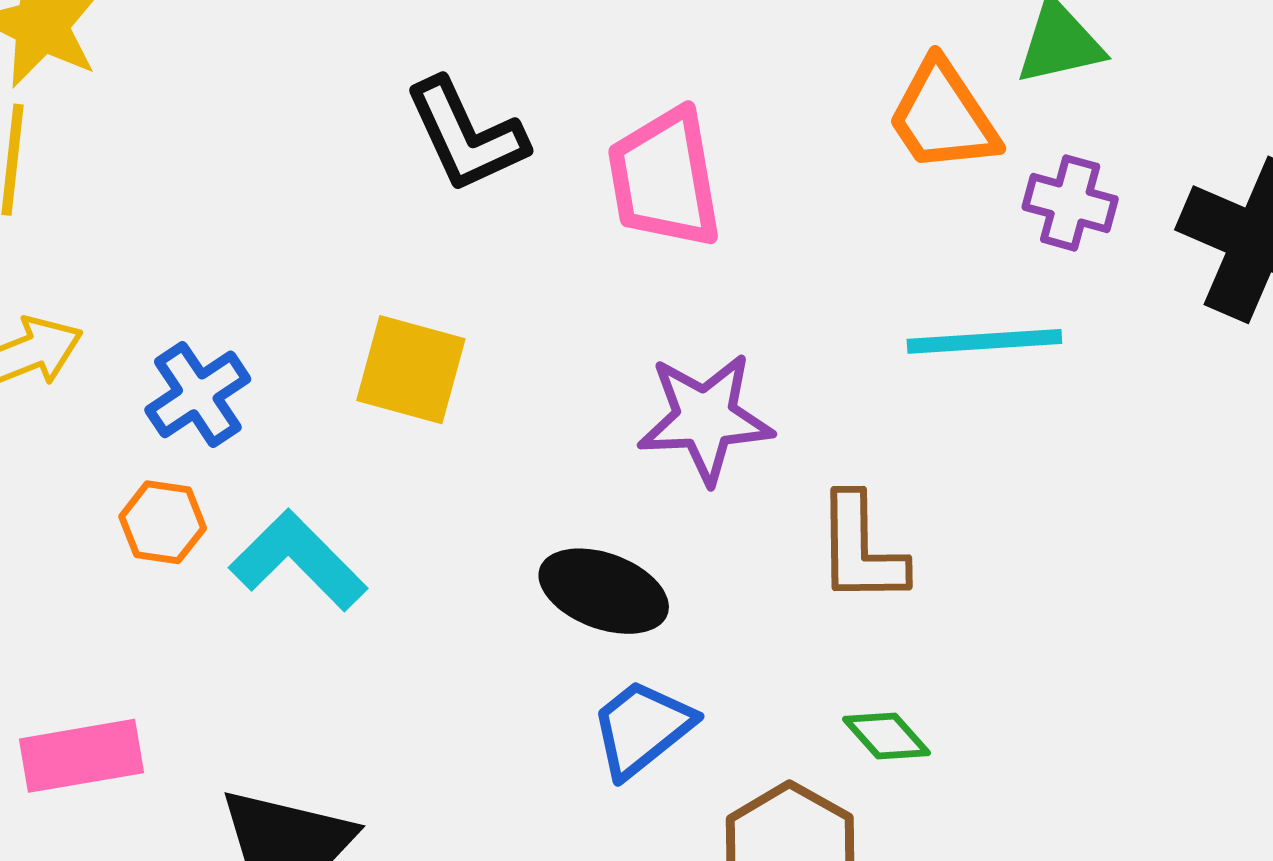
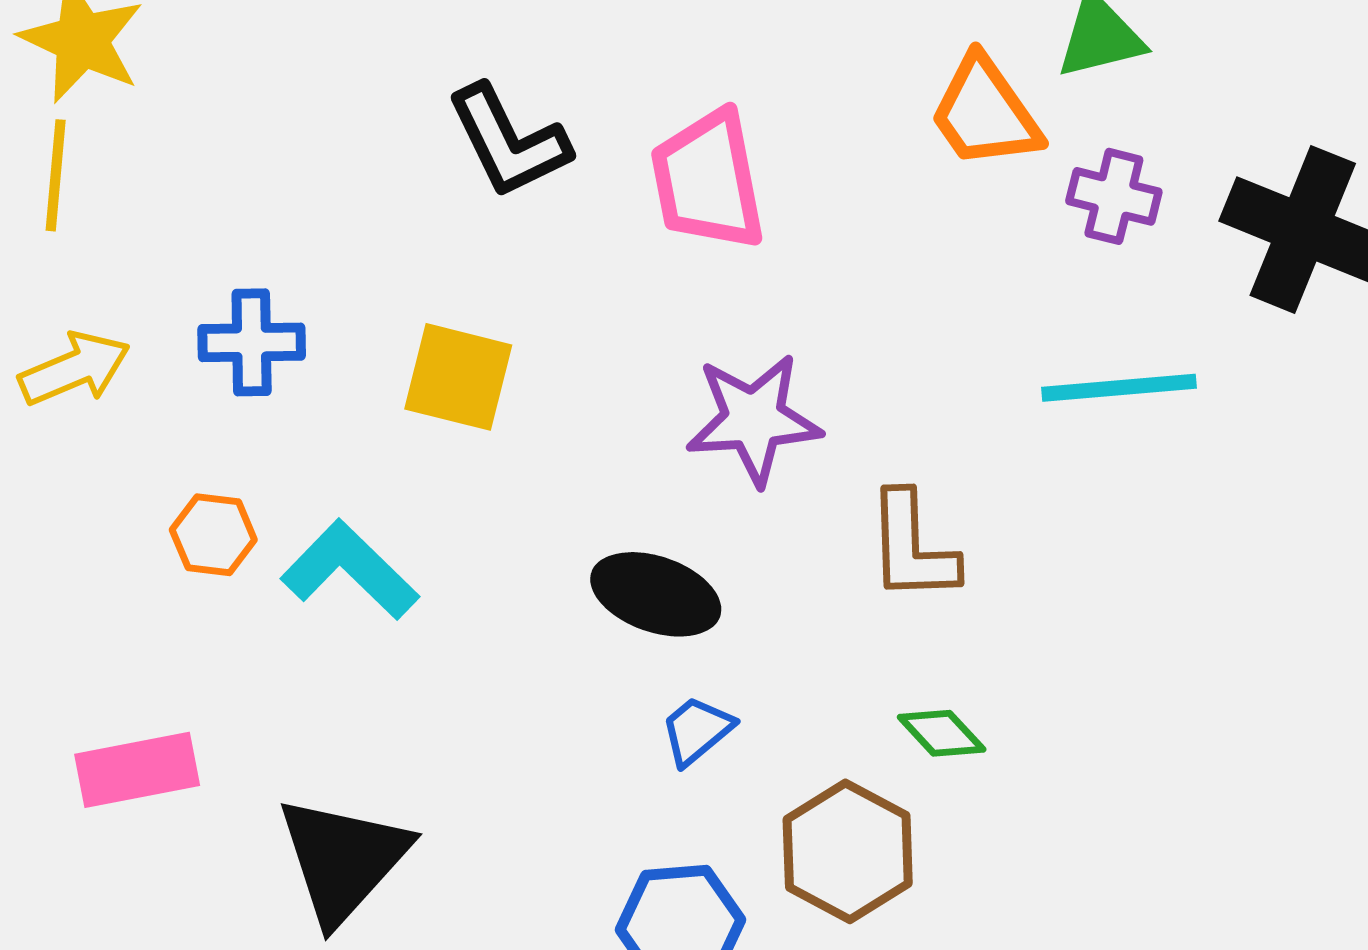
cyan line: (984, 341) -> (1119, 388), moved
blue cross: (198, 394) -> (252, 342), moved, turned 34
blue trapezoid: (642, 728) -> (697, 731), size x0.7

